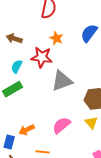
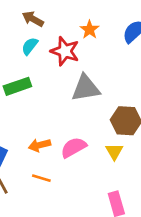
cyan semicircle: (17, 66) -> (30, 46), moved
orange arrow: (27, 130) -> (40, 145), moved

